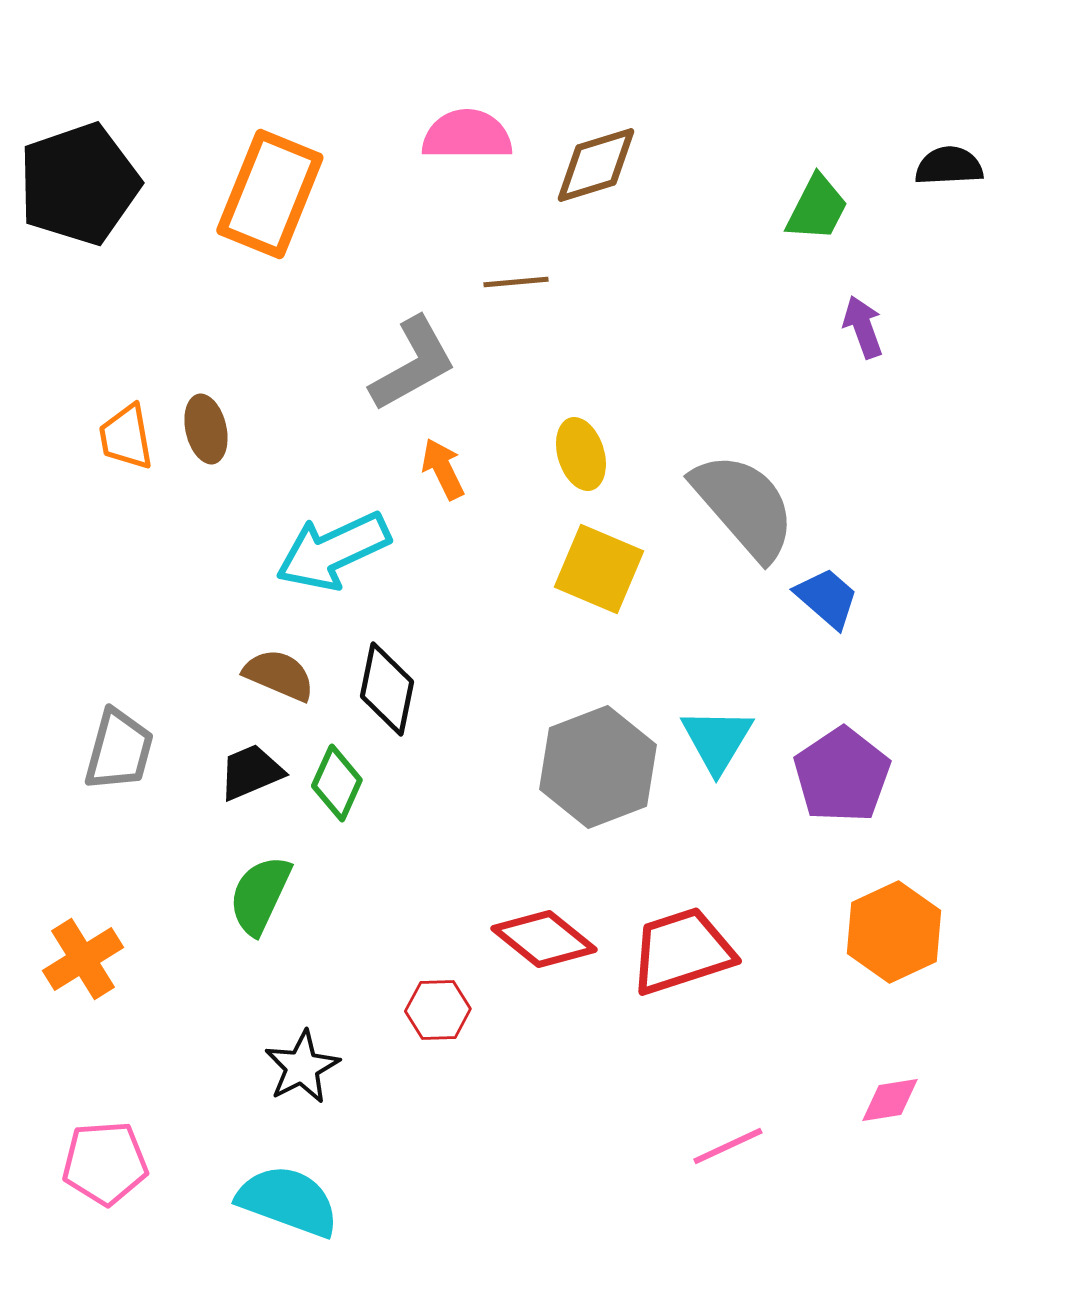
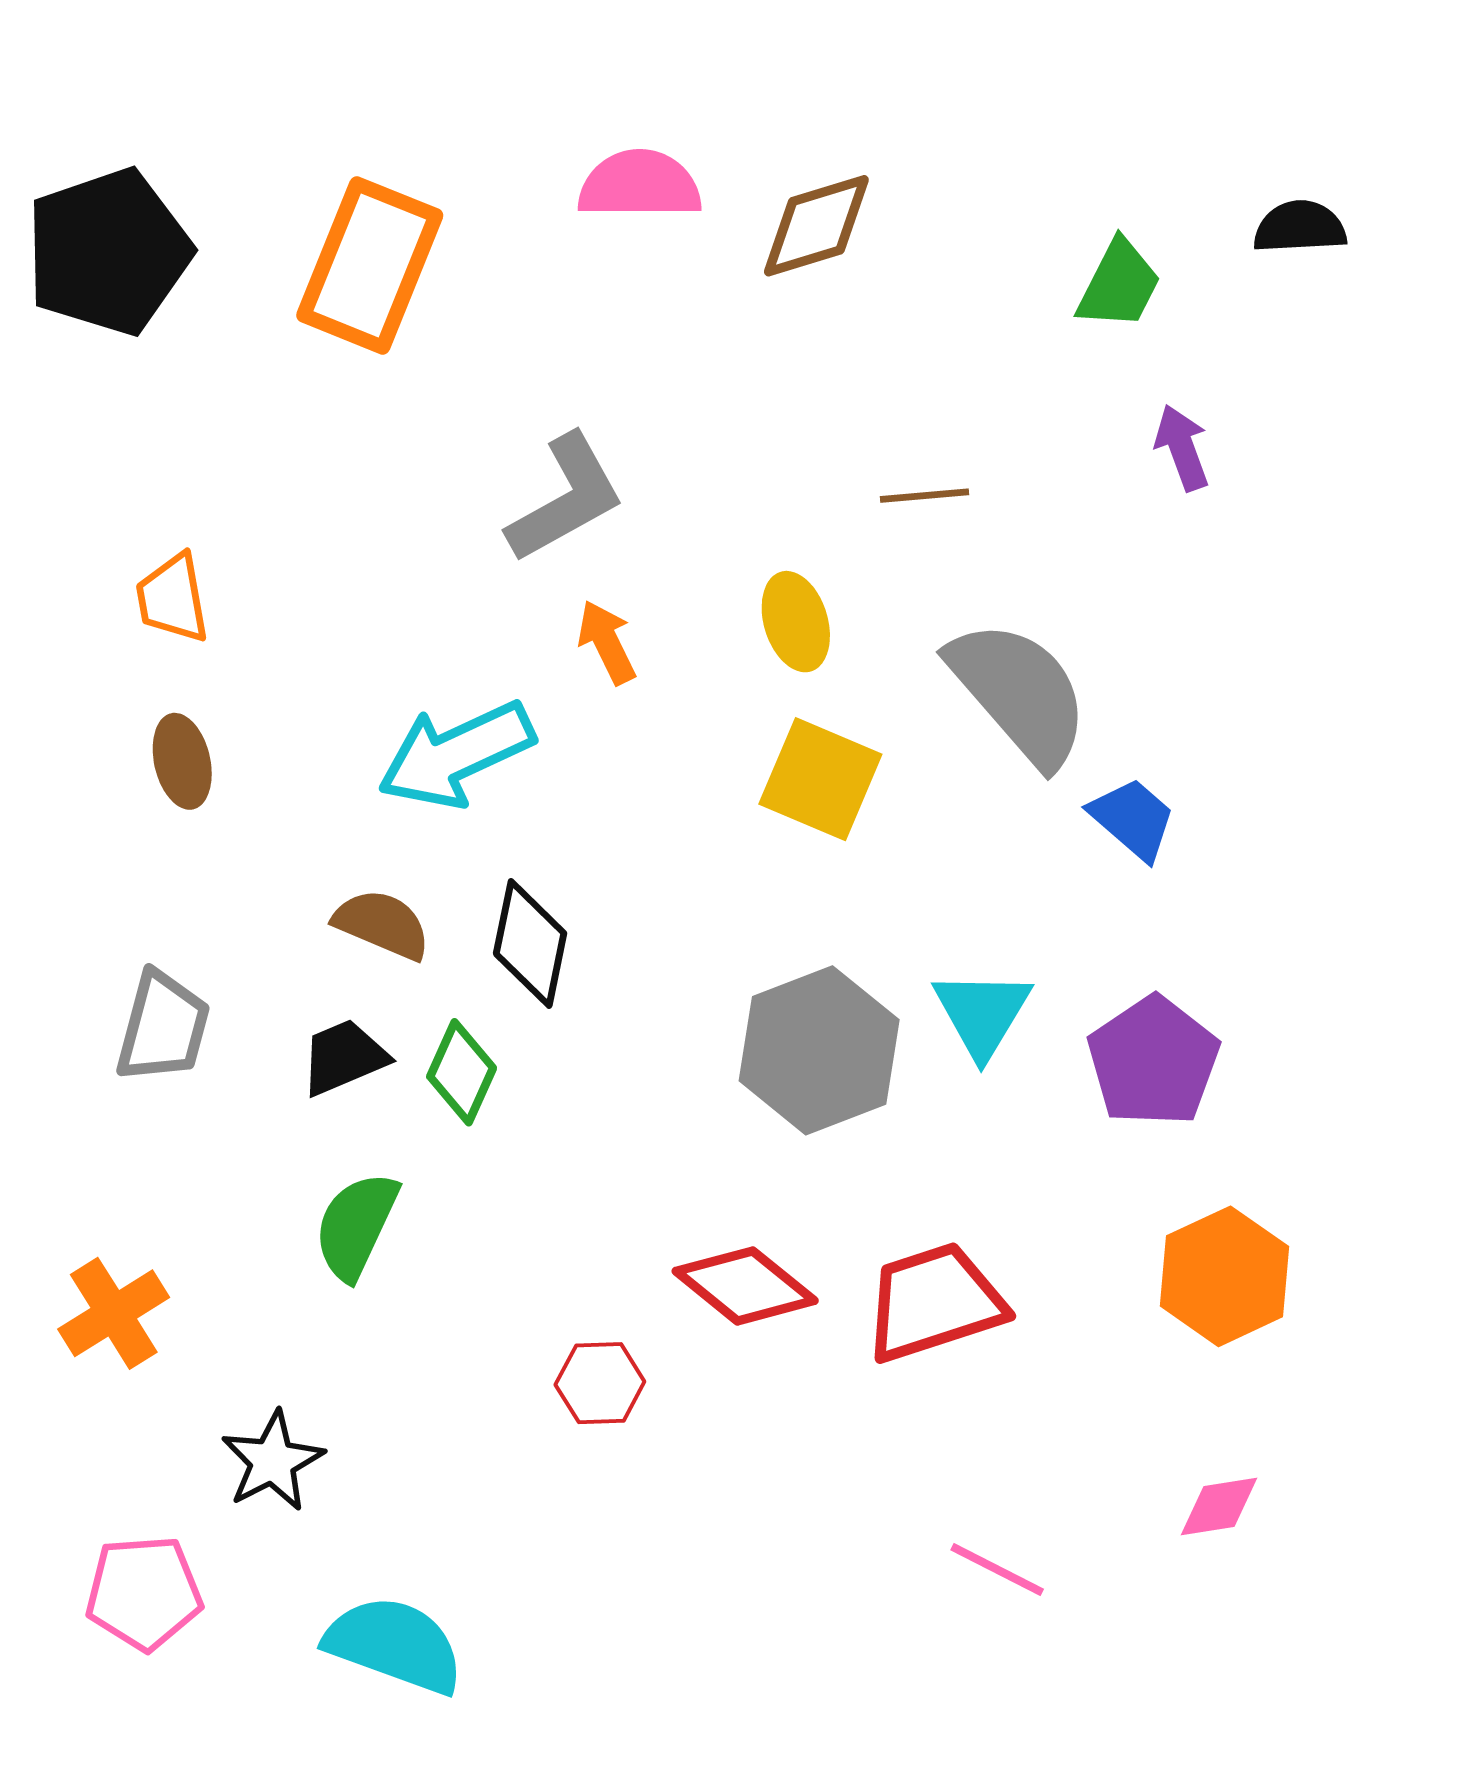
brown line: (516, 282) -> (925, 496), moved
brown ellipse: (206, 429) -> (182, 761), moved
black star: (302, 1067) -> (273, 1461), moved
pink line: (728, 1146) -> (997, 1569), turned 52

